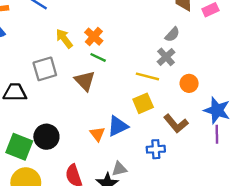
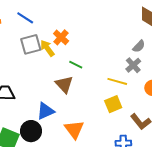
orange cross: (94, 37) -> (61, 37), moved
gray square: (45, 69) -> (31, 44), moved
blue triangle: (118, 126) -> (46, 111), moved
orange triangle: (97, 134) -> (74, 129), size x1.5

